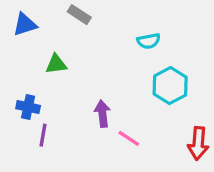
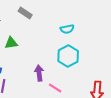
cyan hexagon: (170, 86) -> (68, 56), moved

